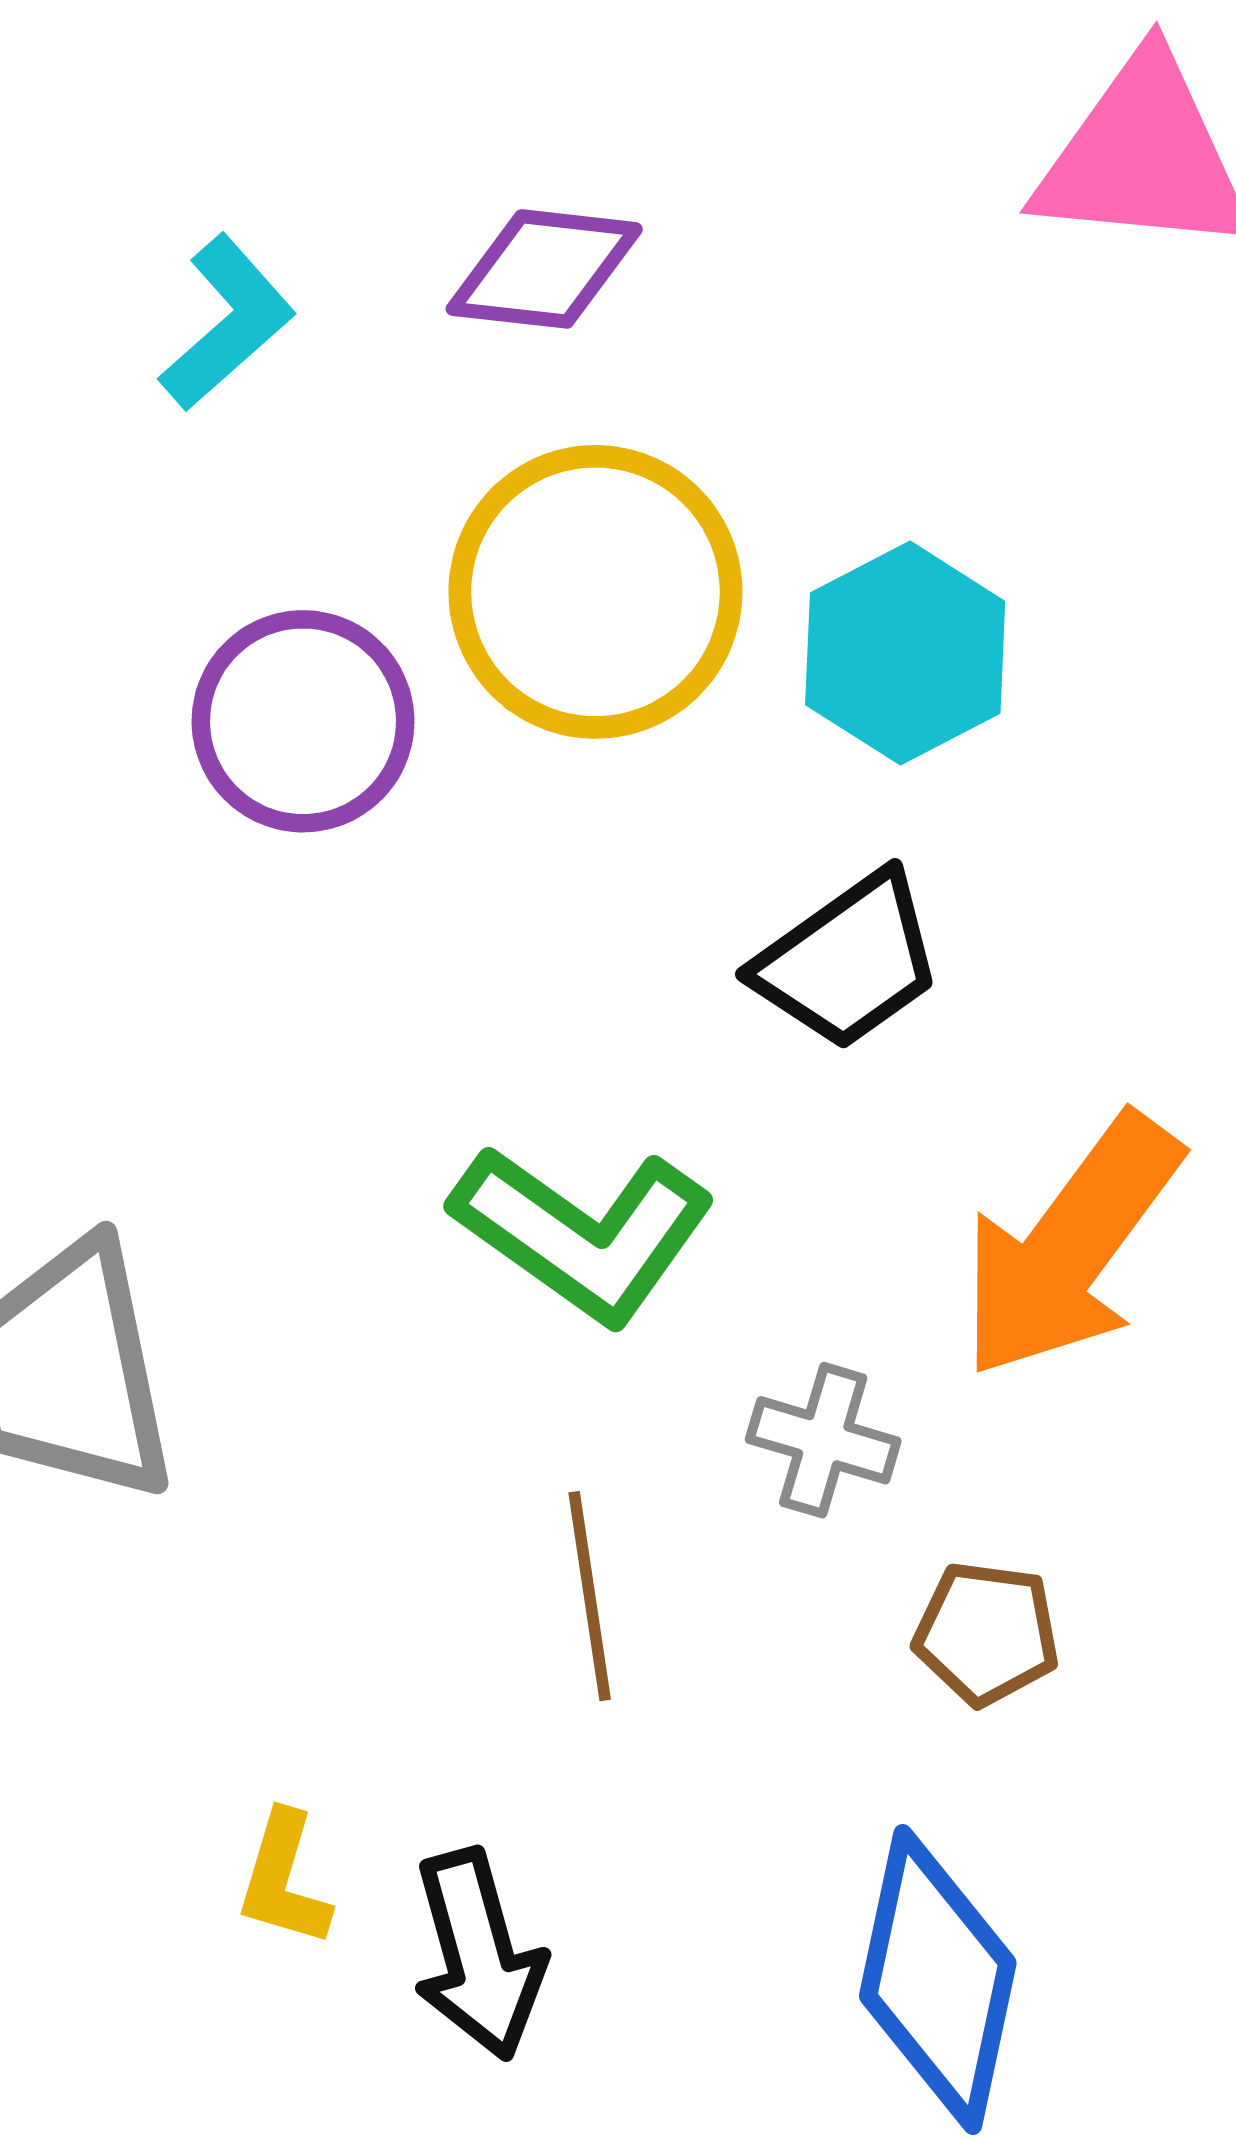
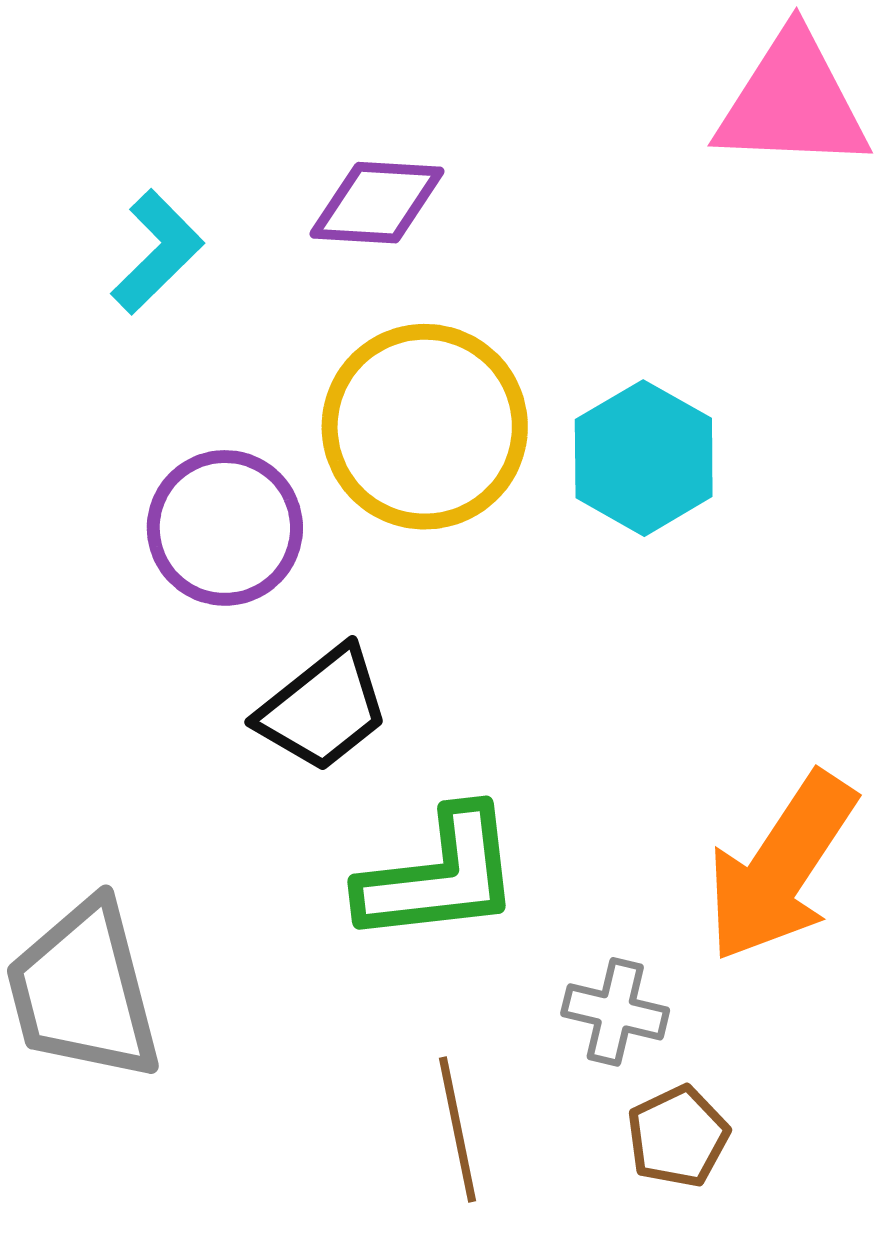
black trapezoid: (848, 961) -> (323, 709), moved
green L-shape: (583, 1233) -> (440, 876), turned -39
brown pentagon: (987, 1633) -> (678, 1137), moved, turned -30

